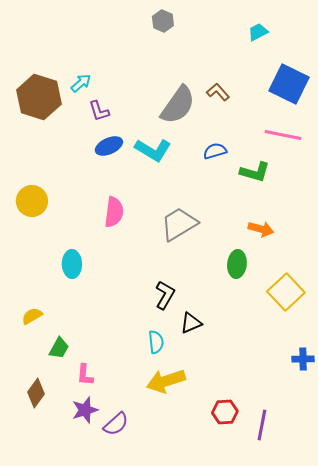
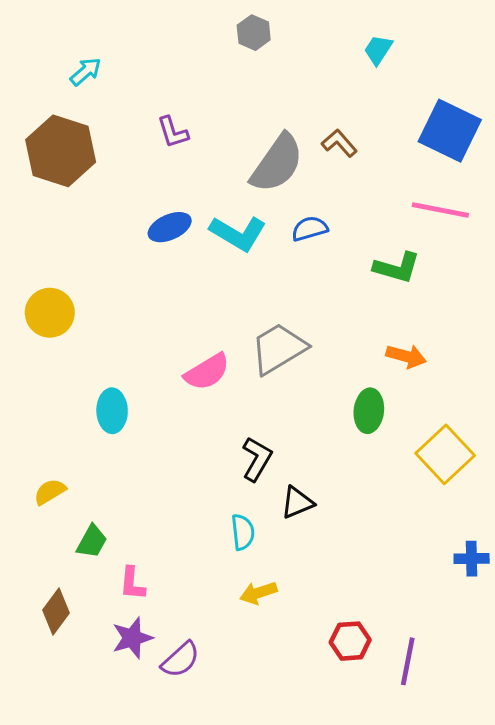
cyan trapezoid: (258, 32) -> (378, 50), moved, turned -30
cyan arrow: (81, 83) -> (86, 71), moved
purple L-shape: (99, 111) -> (173, 132), moved
blue semicircle: (215, 151) -> (310, 229), moved
pink semicircle: (114, 212) -> (207, 372), moved, turned 52
yellow arrow: (166, 381) -> (258, 593), size x0.6

